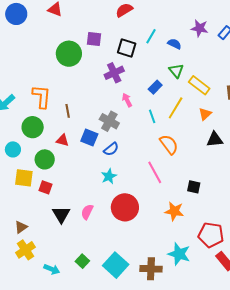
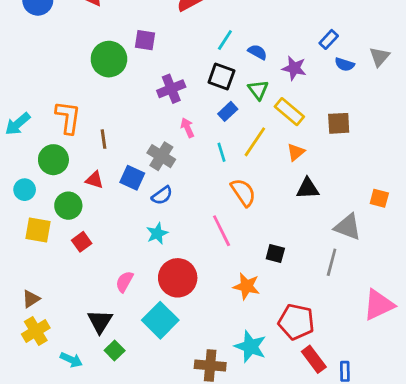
purple star: (200, 28) -> (294, 68), moved
black square: (127, 48) -> (221, 77), moved
red square: (45, 187) -> (82, 242), moved, turned 32
black triangle: (61, 214) -> (100, 321), moved
cyan square: (116, 265) -> (160, 320), moved

